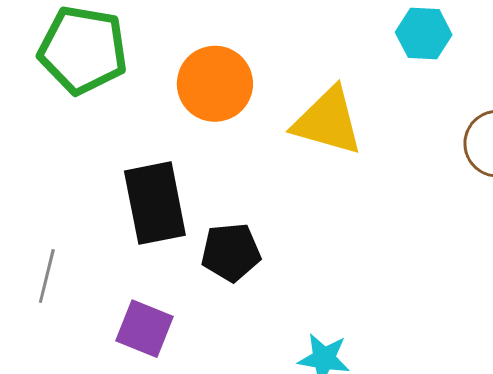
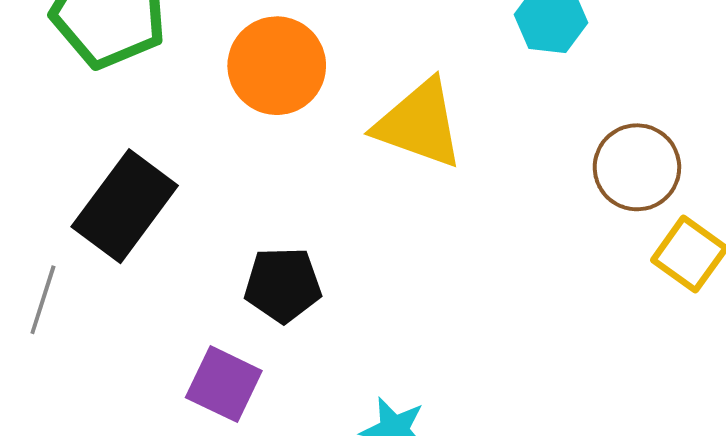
black rectangle: (155, 203) -> (125, 206), moved, turned 44
purple square: (145, 329) -> (224, 384), moved

